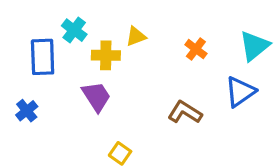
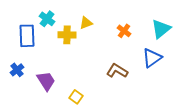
purple trapezoid: (96, 96) -> (46, 81), moved

